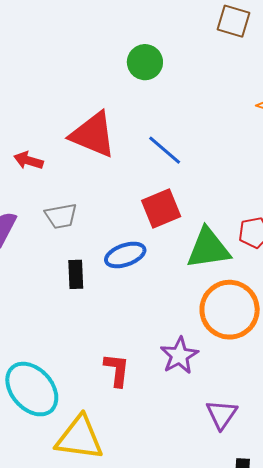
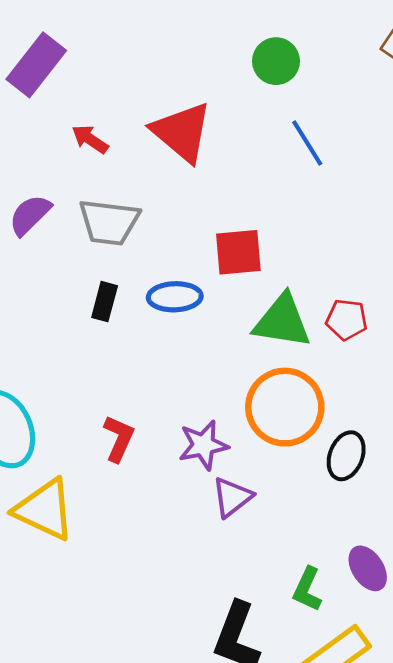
blue line: (165, 150) -> (307, 143), moved
gray trapezoid: (61, 216) -> (109, 222), size x1.4
purple triangle: (222, 414) -> (232, 497), moved

